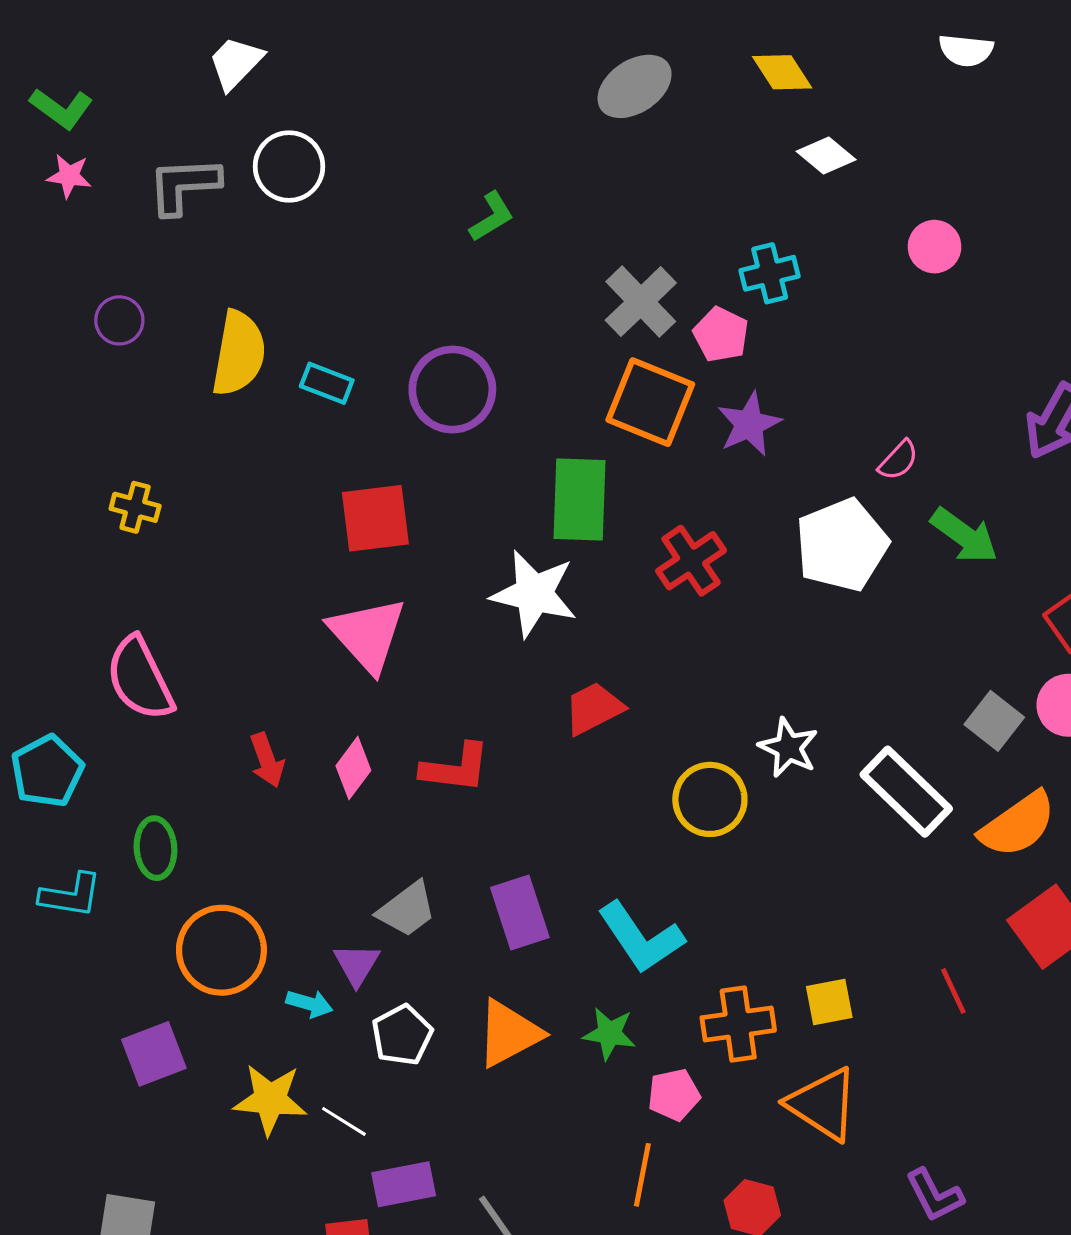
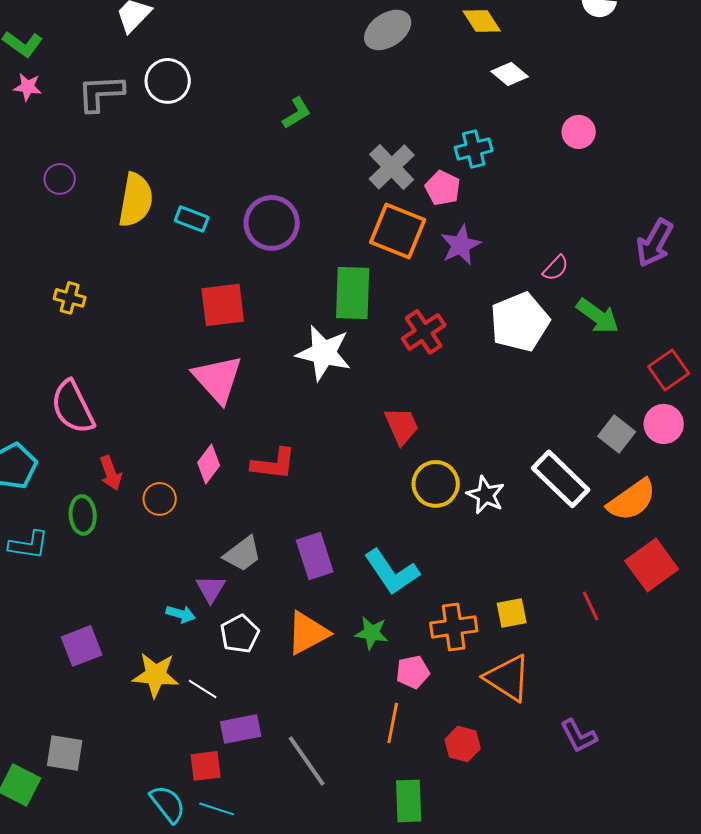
red trapezoid: (594, 708) -> (402, 426), moved, turned 93
white star: (788, 748) -> (486, 495), moved
red arrow: (267, 760) -> (111, 473), moved
orange circle: (221, 950) -> (160, 499), moved, size x0.6

